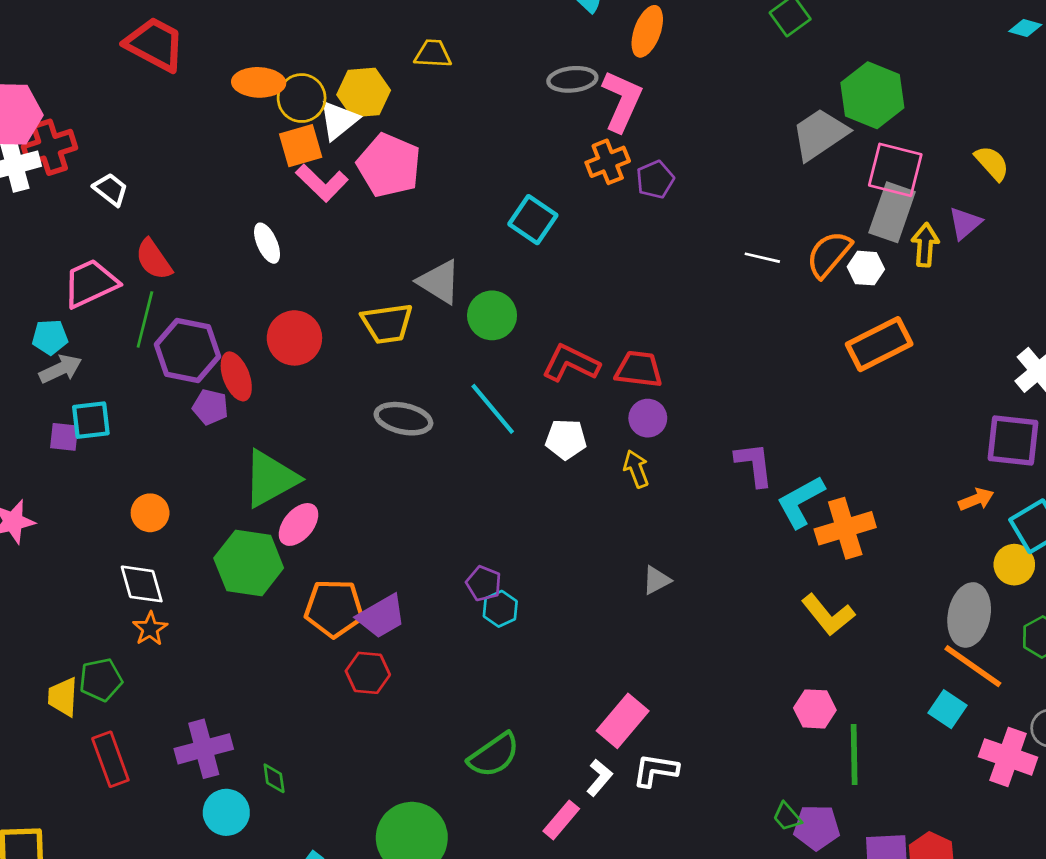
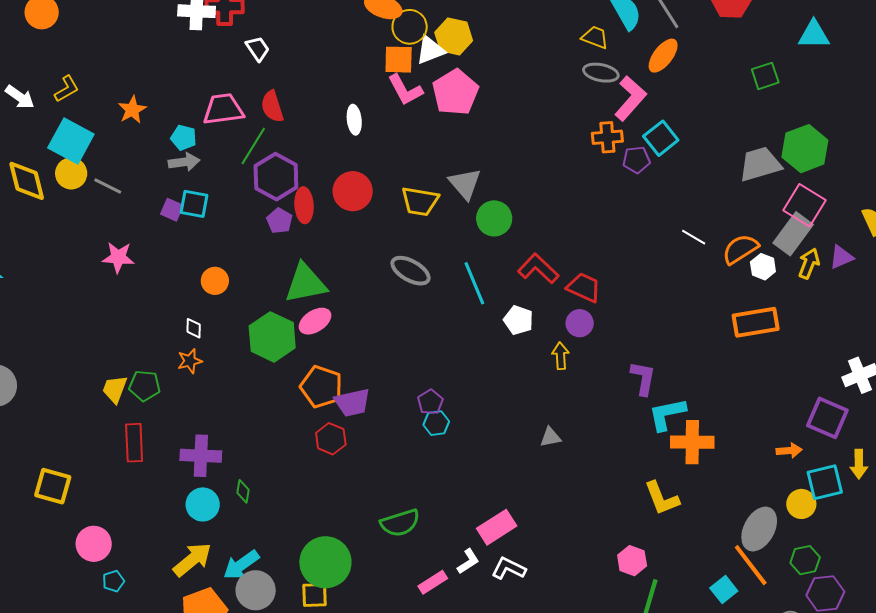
yellow trapezoid: (433, 54) -> (595, 37), moved
cyan square: (533, 220) -> (661, 138), moved
white diamond: (142, 584) -> (194, 328), size x0.6

